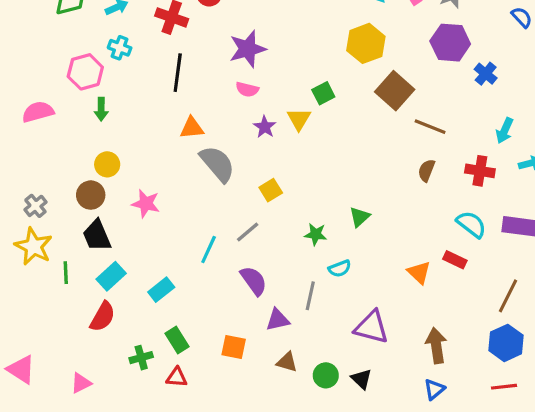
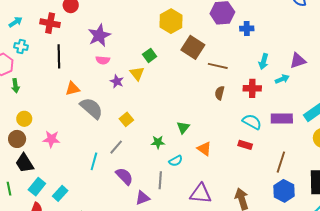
blue cross: (486, 74) -> (247, 29), turned -32
orange triangle: (419, 272) -> (204, 149), moved
cyan rectangle: (161, 290) -> (60, 193), moved

